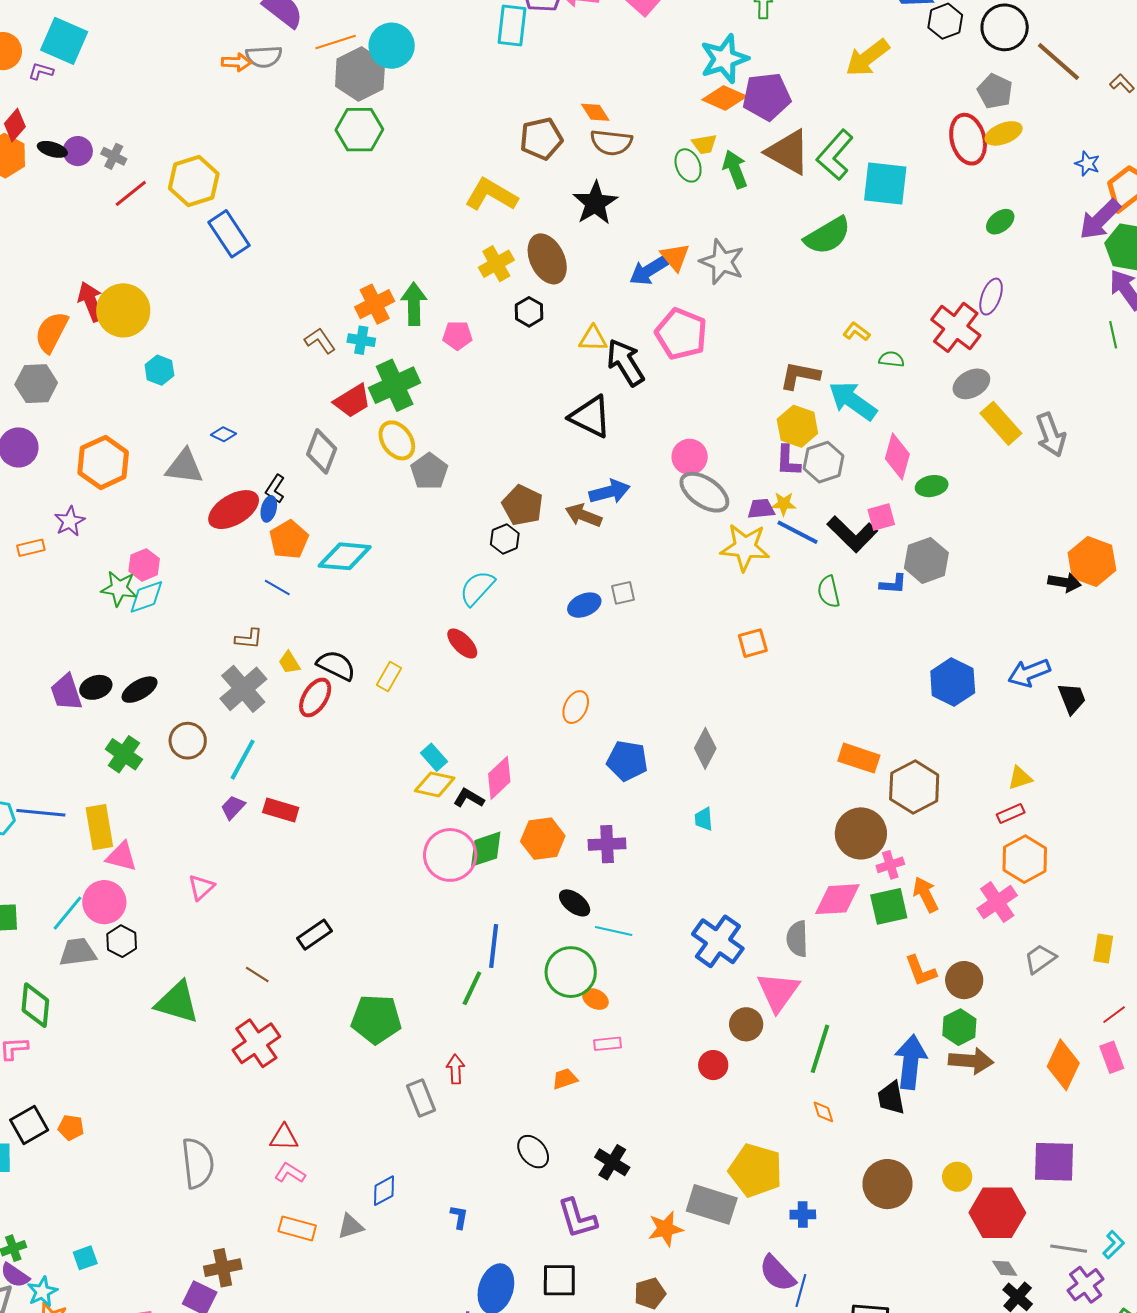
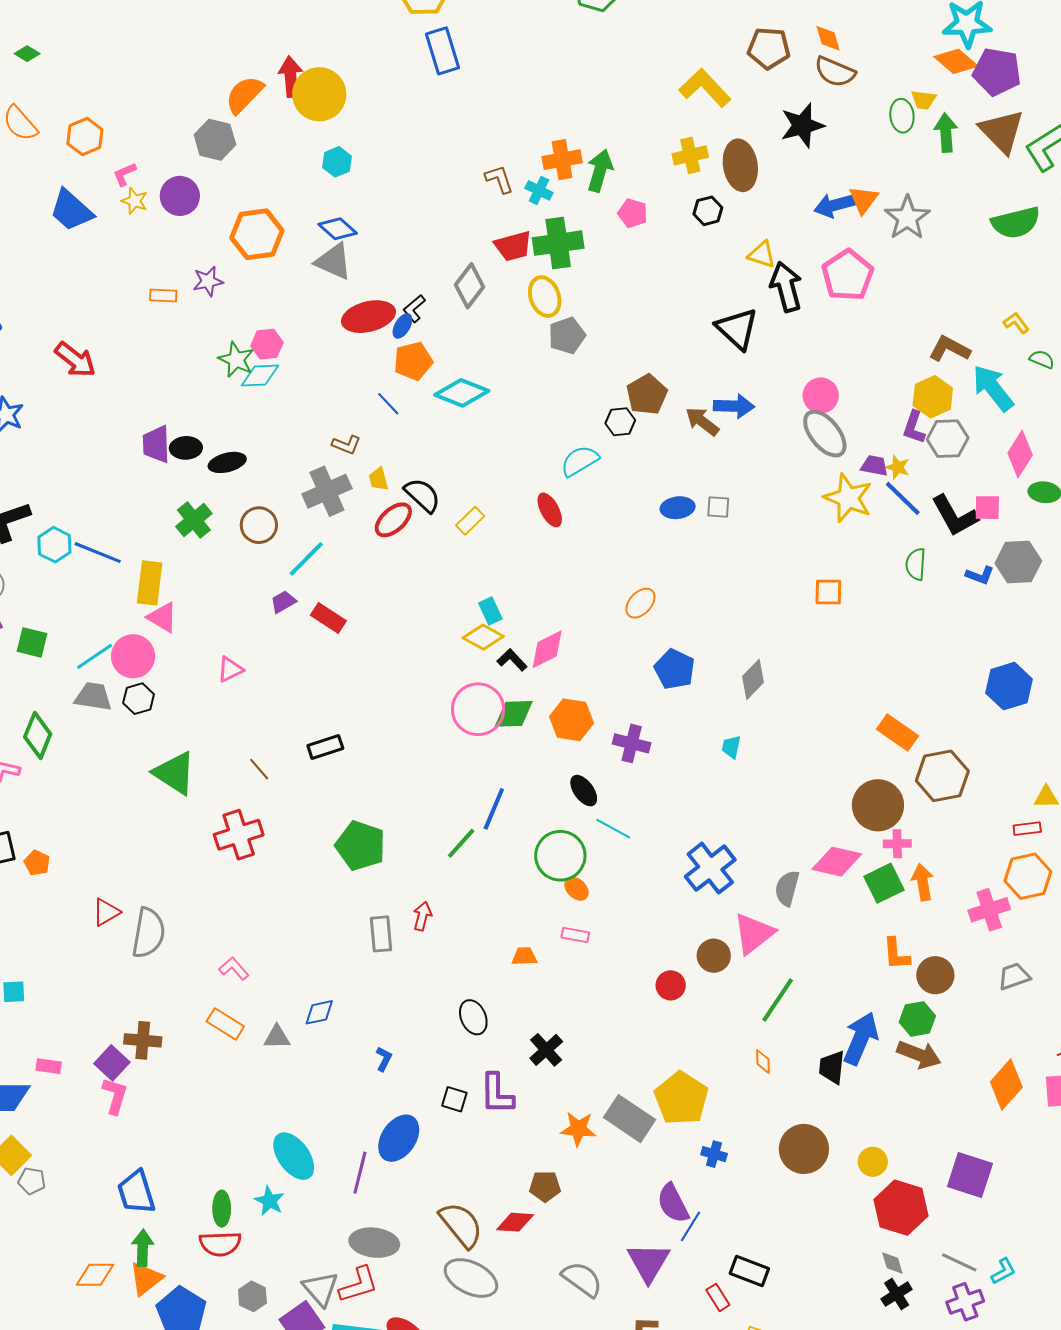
blue diamond: (224, 434) -> (338, 229), moved, size x1.5
green square: (889, 906) -> (884, 883), turned -30
red triangle: (284, 1137) -> (106, 912), moved, turned -48
black square: (559, 1280) -> (454, 1099), moved, size x0.7

